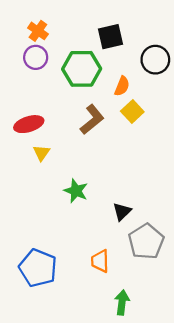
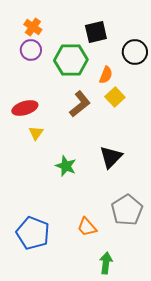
black triangle: (122, 212) -> (111, 157), moved, size x1.4
orange trapezoid: (100, 261) -> (87, 227), turned -40

